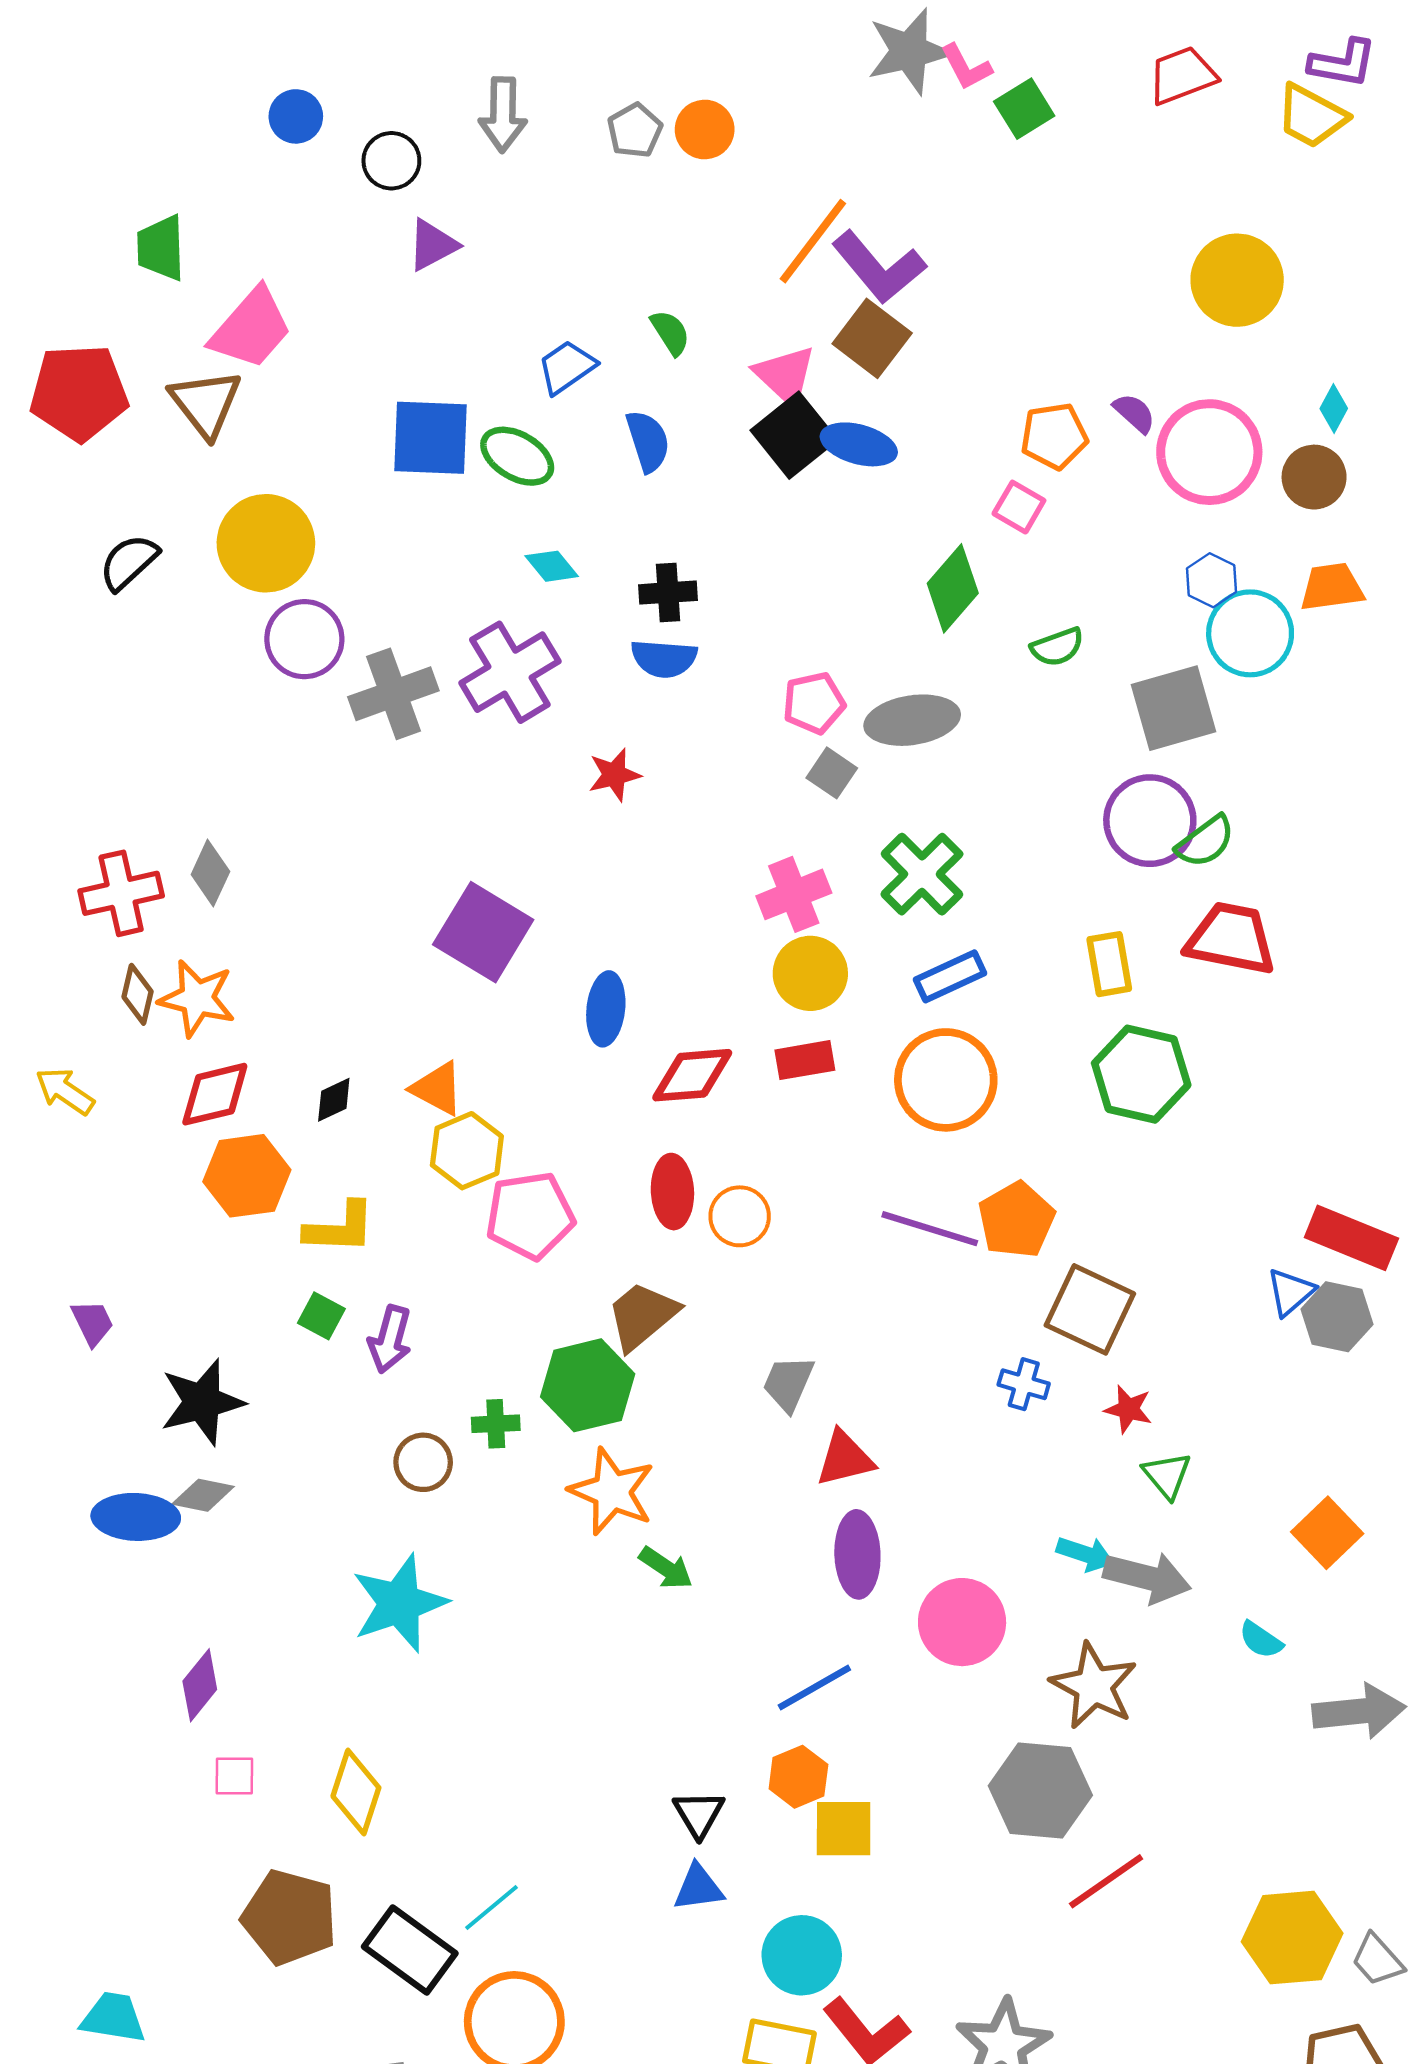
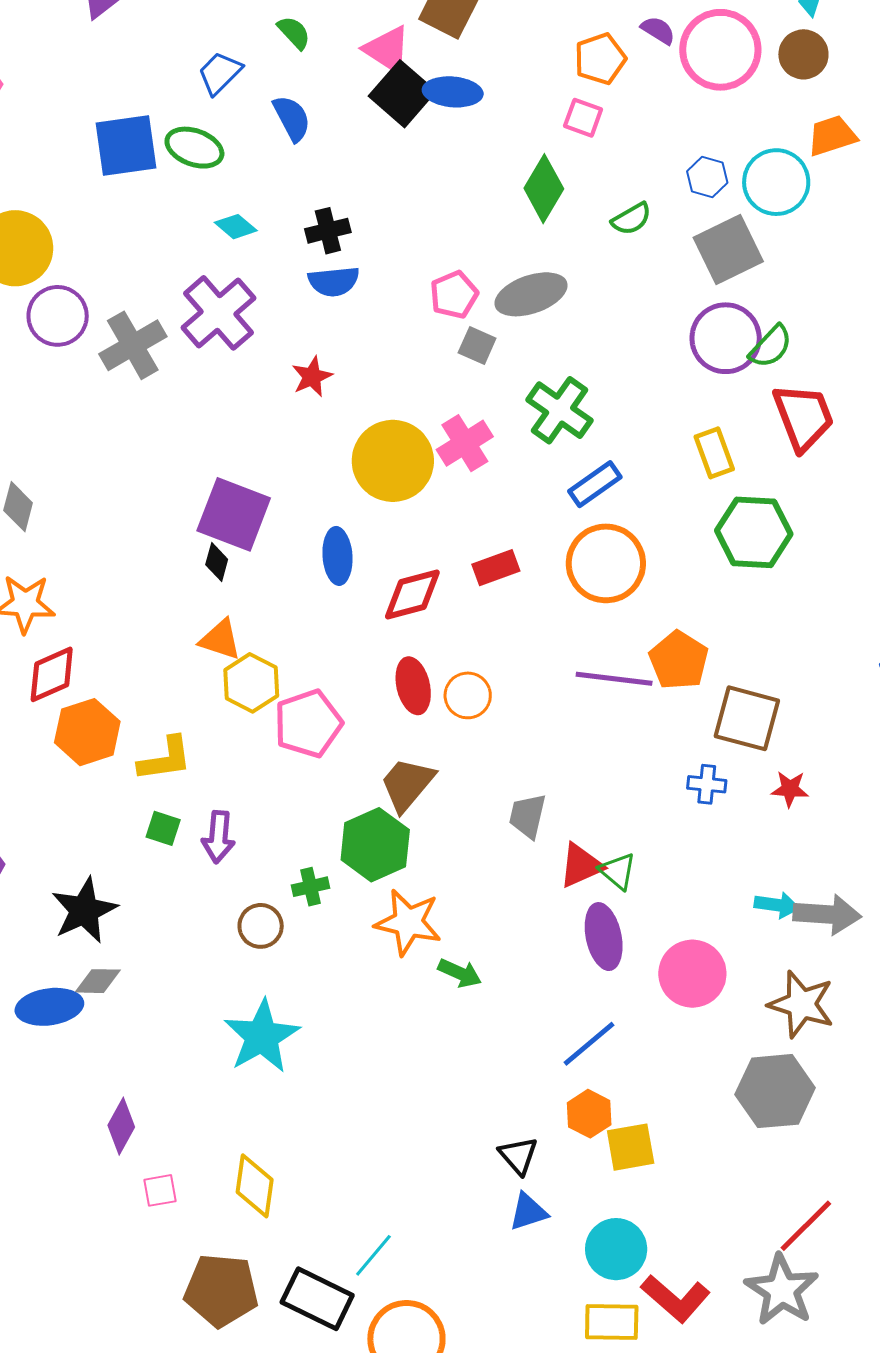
blue hexagon: (1211, 580) -> (707, 177), moved
red trapezoid: (1231, 939) -> (803, 417), turned 68
yellow circle: (810, 973) -> (393, 461), moved, size x1.4
black diamond: (334, 1100) -> (217, 562), moved, turned -39
green triangle: (1167, 1475) -> (617, 871), moved
red line: (1106, 1881) -> (806, 1226), moved

